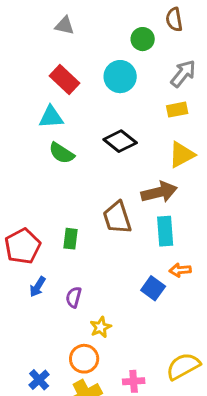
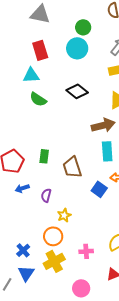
gray triangle: (65, 26) -> (40, 14), size x1.5
green circle: (143, 39) -> (83, 27), moved
red rectangle: (65, 80) -> (40, 50), turned 30
brown trapezoid: (117, 218) -> (72, 167), moved
blue arrow: (38, 287) -> (22, 188), turned 40

